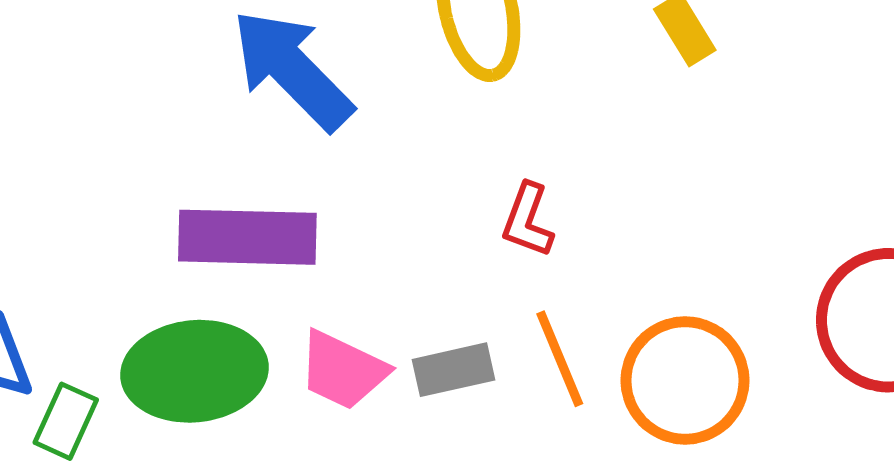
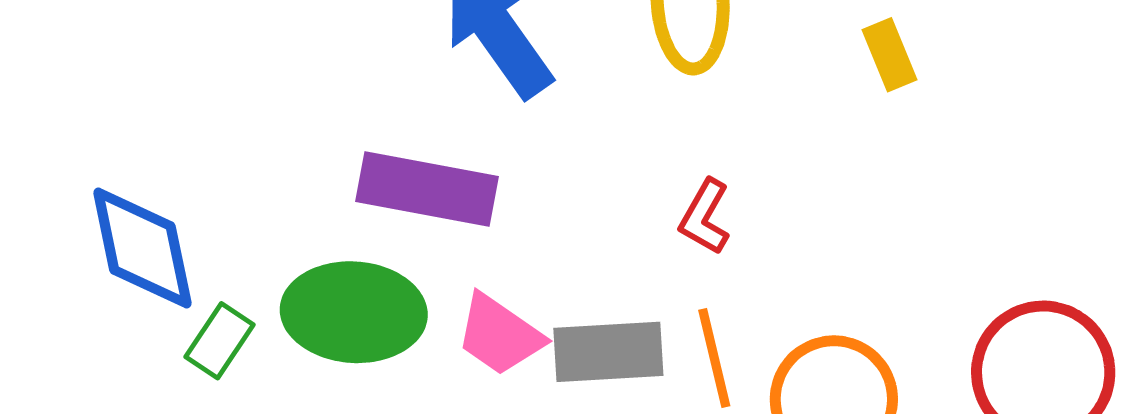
gray rectangle: (454, 370) -> (608, 352), size x1.4

